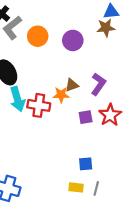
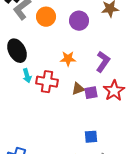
brown triangle: (72, 85) -> (78, 89), moved
orange star: (61, 95) -> (68, 59), moved
cyan arrow: (17, 99) -> (27, 76), size x0.6

